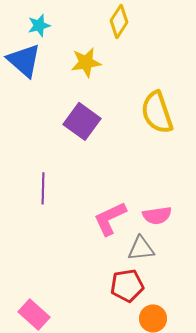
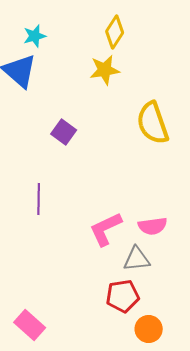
yellow star: (86, 62) -> (105, 70), moved
purple square: (82, 121) -> (64, 132), moved, size x0.7

